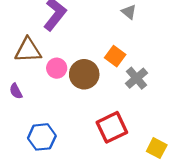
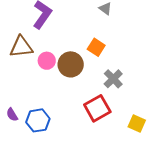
gray cross: (136, 78) -> (113, 79), moved
purple semicircle: (16, 91) -> (12, 115), moved

